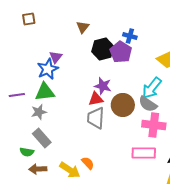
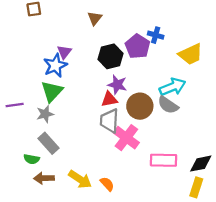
blue cross: (130, 36) -> (156, 35), moved
black hexagon: (103, 49) -> (111, 56), moved
cyan arrow: (152, 88) -> (173, 87), turned -150
green triangle: (45, 92) -> (52, 91), turned -40
purple line: (17, 95) -> (15, 105), moved
pink cross: (154, 125) -> (126, 138), moved, turned 30
orange semicircle: (88, 163) -> (107, 184), moved

